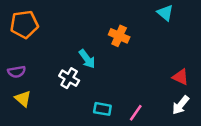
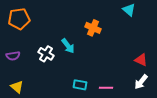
white cross: (69, 78) -> (46, 54), moved
yellow triangle: (23, 99) -> (17, 87), moved
pink line: (136, 113) -> (106, 88), turned 56

